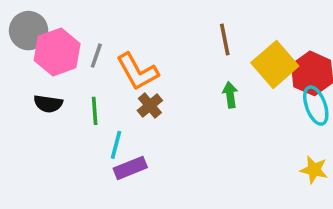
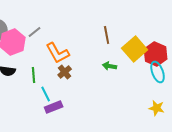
gray line: (96, 56) -> (35, 32), moved, turned 32
green arrow: (230, 95) -> (110, 66), turned -72
cyan line: (116, 145) -> (46, 94), turned -42

